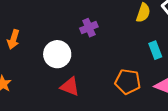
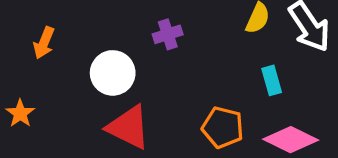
red triangle: (70, 87) -> (129, 127), size x1.4

